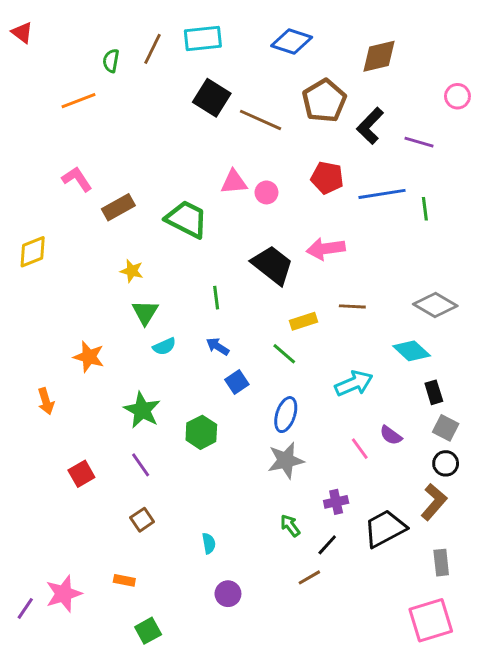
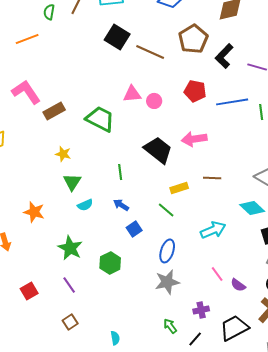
pink L-shape: (77, 179) -> (26, 92), size x1.4
purple semicircle: (391, 435) -> (238, 285), moved

